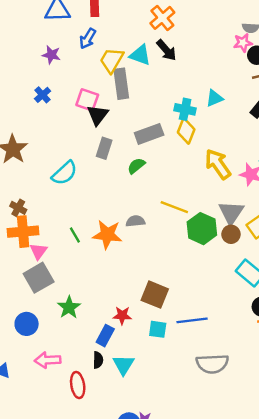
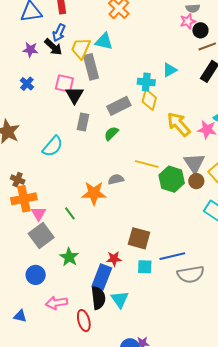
black arrow: (166, 50) -> (53, 47), moved
green line: (75, 235) -> (70, 213), moved
blue rectangle: (105, 336) -> (102, 277), size x1.4
black semicircle: (98, 360) -> (98, 298), size x1.6
gray semicircle: (212, 364) -> (191, 274), moved

